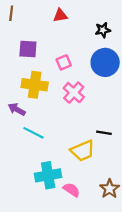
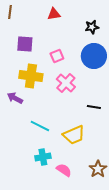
cyan line: (34, 133) -> (40, 126), moved
black line: (104, 133) -> (94, 107), moved
cyan cross: (48, 175) -> (43, 157), size x0.7

